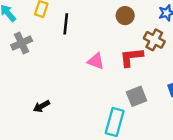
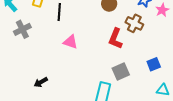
red L-shape: (131, 57) -> (115, 39), turned -60
pink triangle: (96, 61) -> (70, 42), moved

